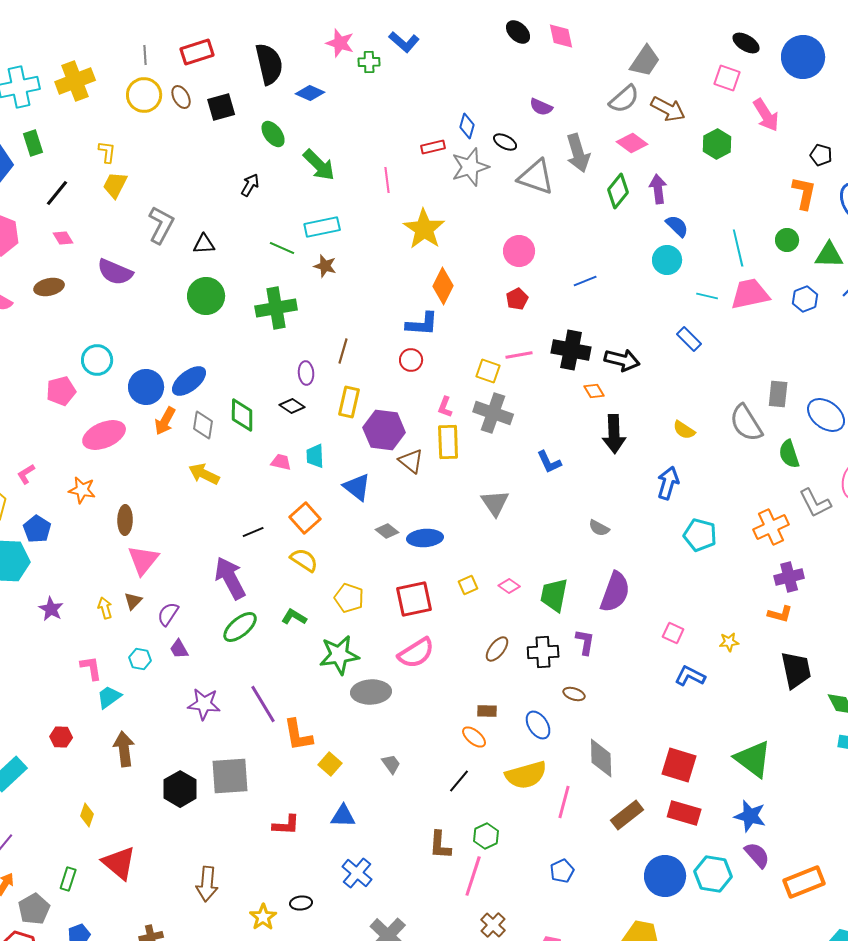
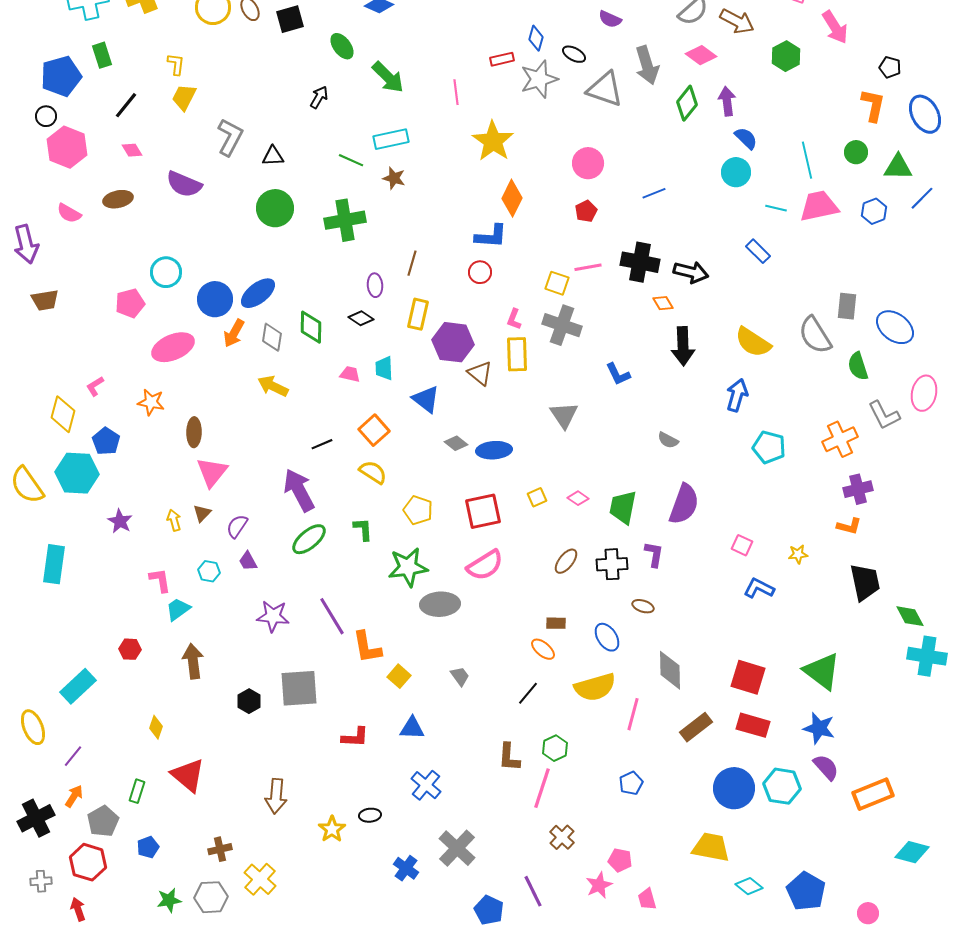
yellow semicircle: (684, 430) -> (753, 342), size x1.6
green L-shape: (294, 617) -> (363, 529), turned 55
black hexagon: (180, 789) -> (249, 701), size x0.7

